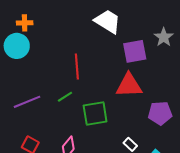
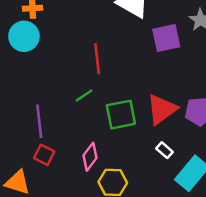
red triangle: (129, 85) -> (162, 109), moved, turned -32
purple line: (27, 102) -> (39, 121), moved, turned -72

